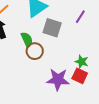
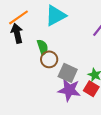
gray square: (52, 28) -> (68, 73), moved

